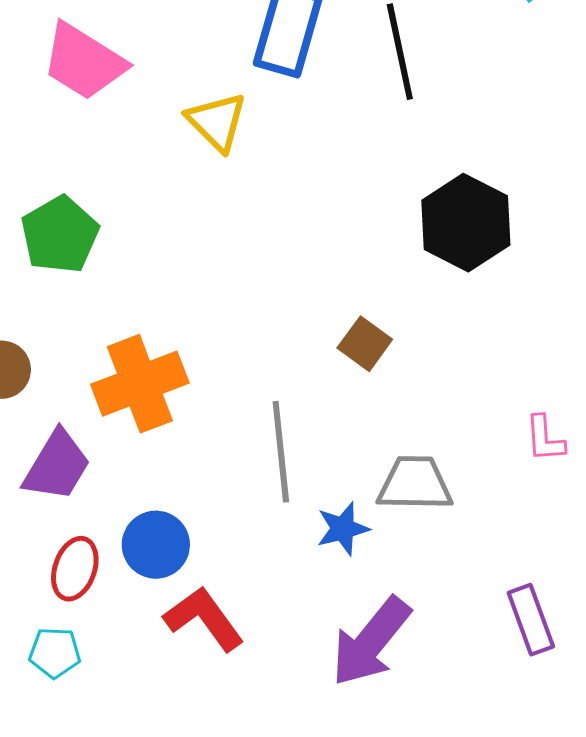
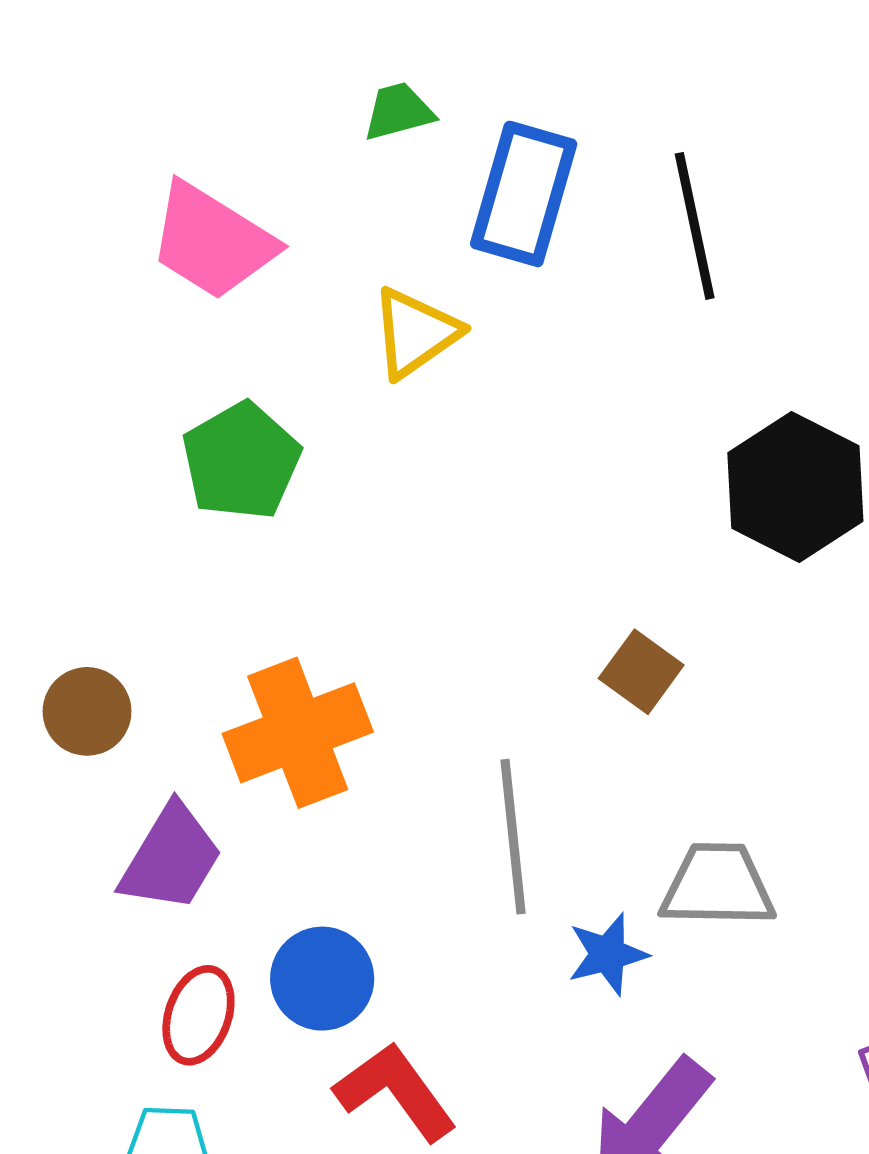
yellow triangle: (217, 122) -> (415, 333), turned 40
green pentagon: (60, 235) -> (241, 461), moved

